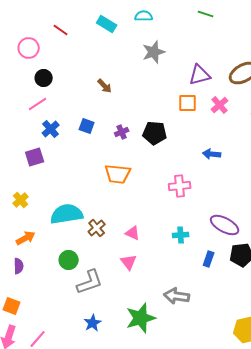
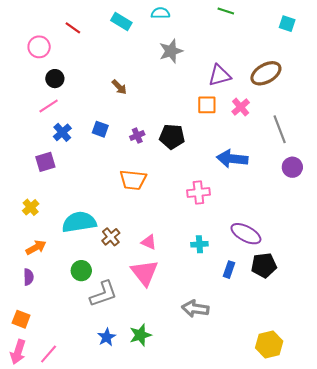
blue arrow: (212, 154) -> (232, 159), size x1.6
pink triangle: (129, 262) -> (145, 273), size x1.6
green star: (141, 318) -> (140, 335), moved, size x0.7

